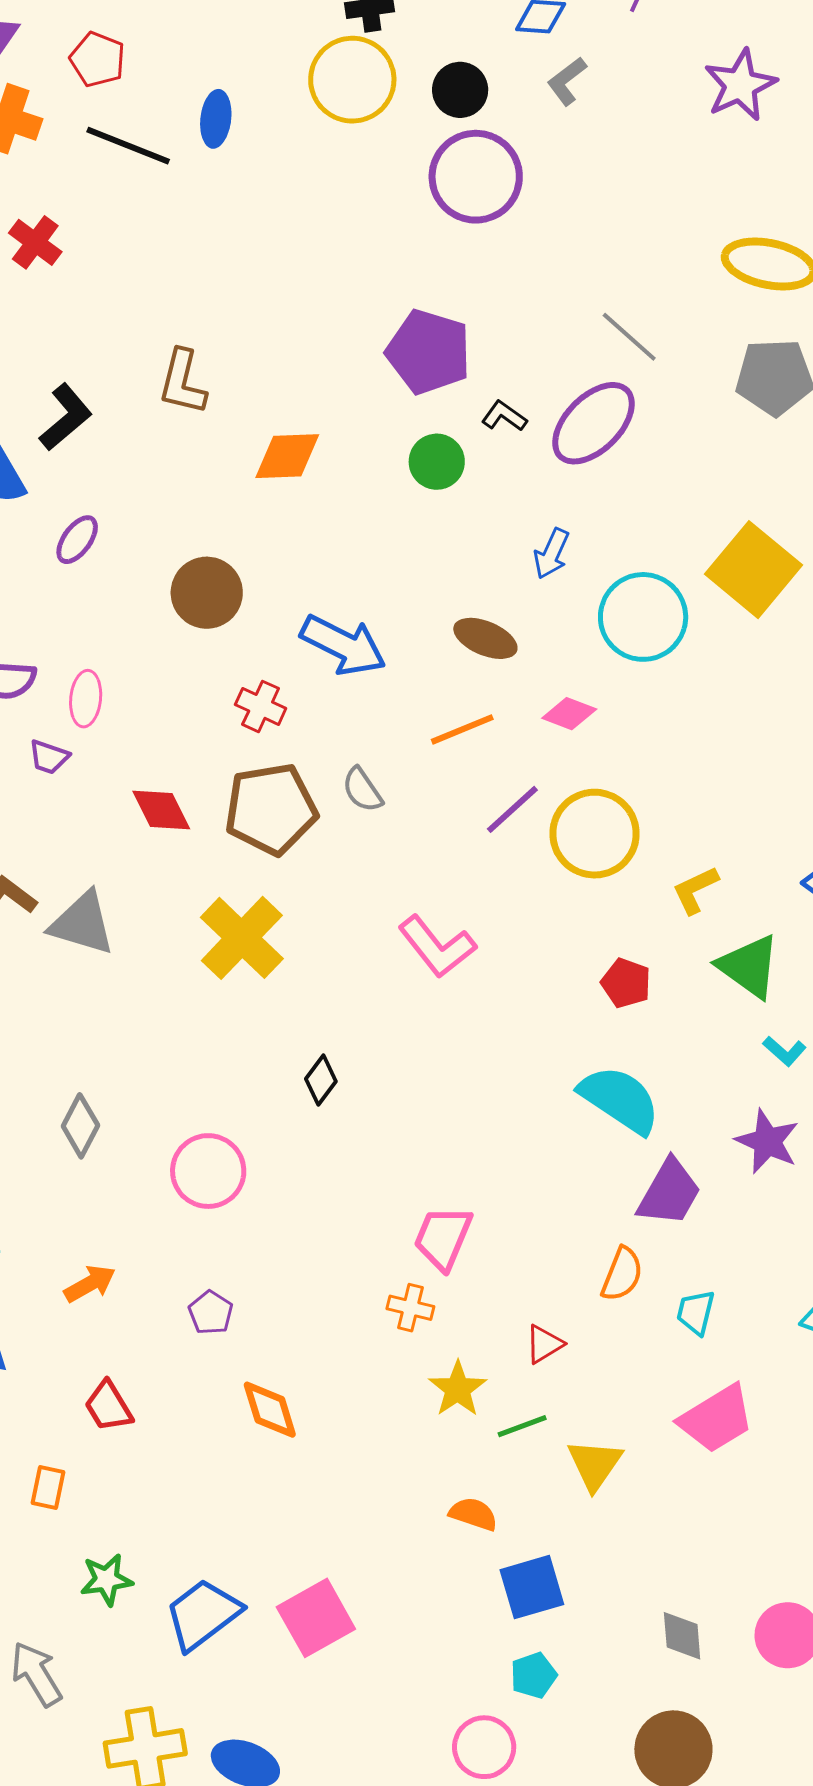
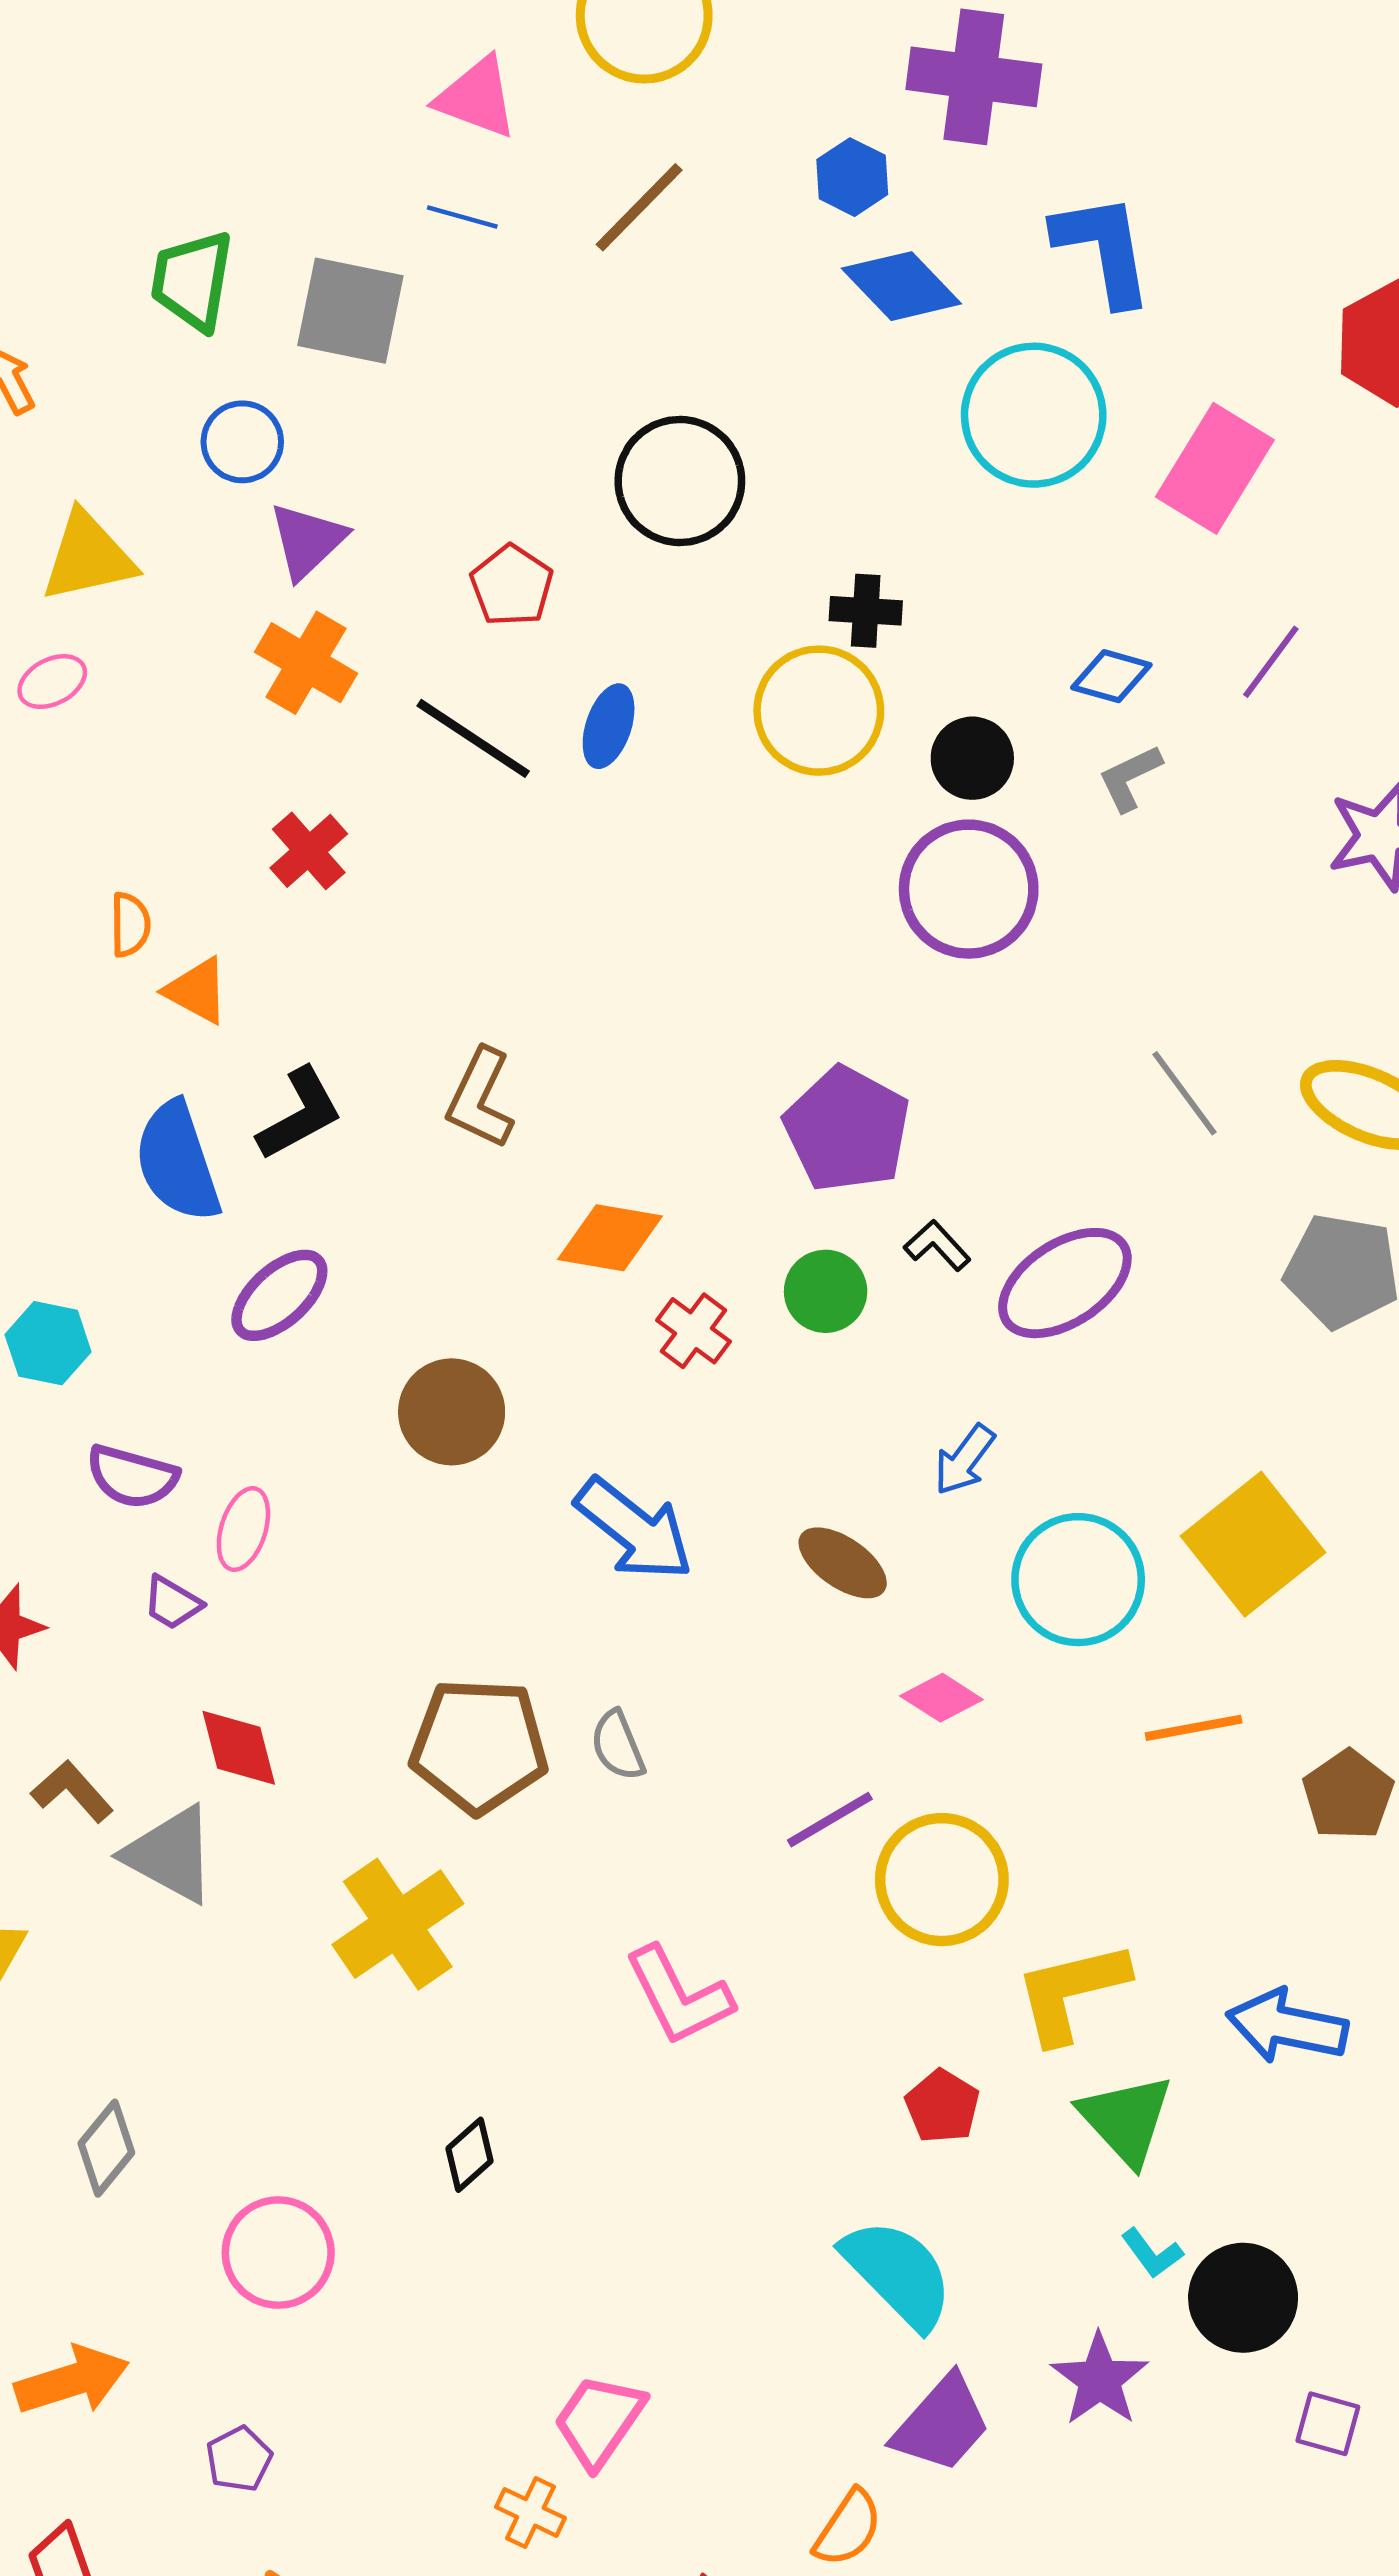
red pentagon: (98, 59) -> (512, 586), moved
gray line: (629, 337) -> (1185, 1093), moved
purple ellipse: (77, 540) -> (279, 1295), size x1.4
red cross: (261, 706) -> (693, 1331), moved
orange line: (462, 729) -> (1194, 1728), moved
red diamond: (161, 810) -> (239, 1748), moved
yellow L-shape: (695, 890) -> (1071, 1992), size x1.6
orange arrow: (90, 1284) -> (72, 2380), size x1.4

